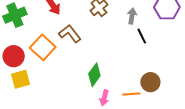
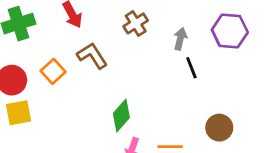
orange square: (43, 47) -> (53, 71), size x0.7
brown circle: (150, 82) -> (219, 128), moved

